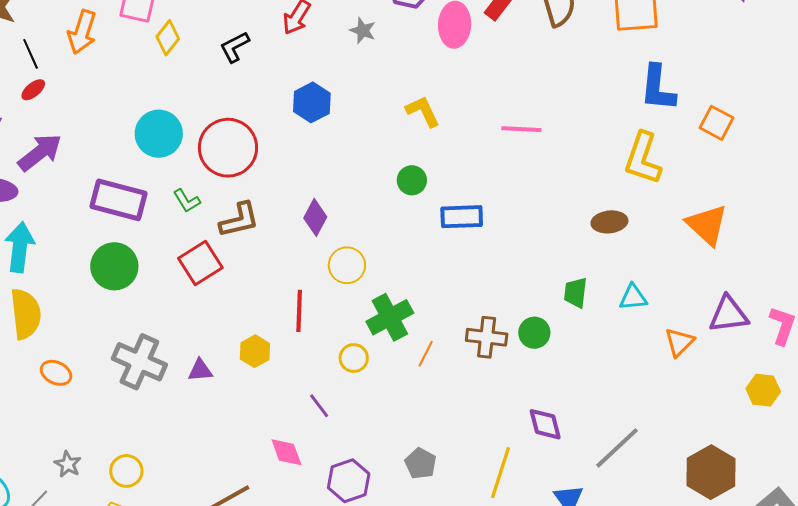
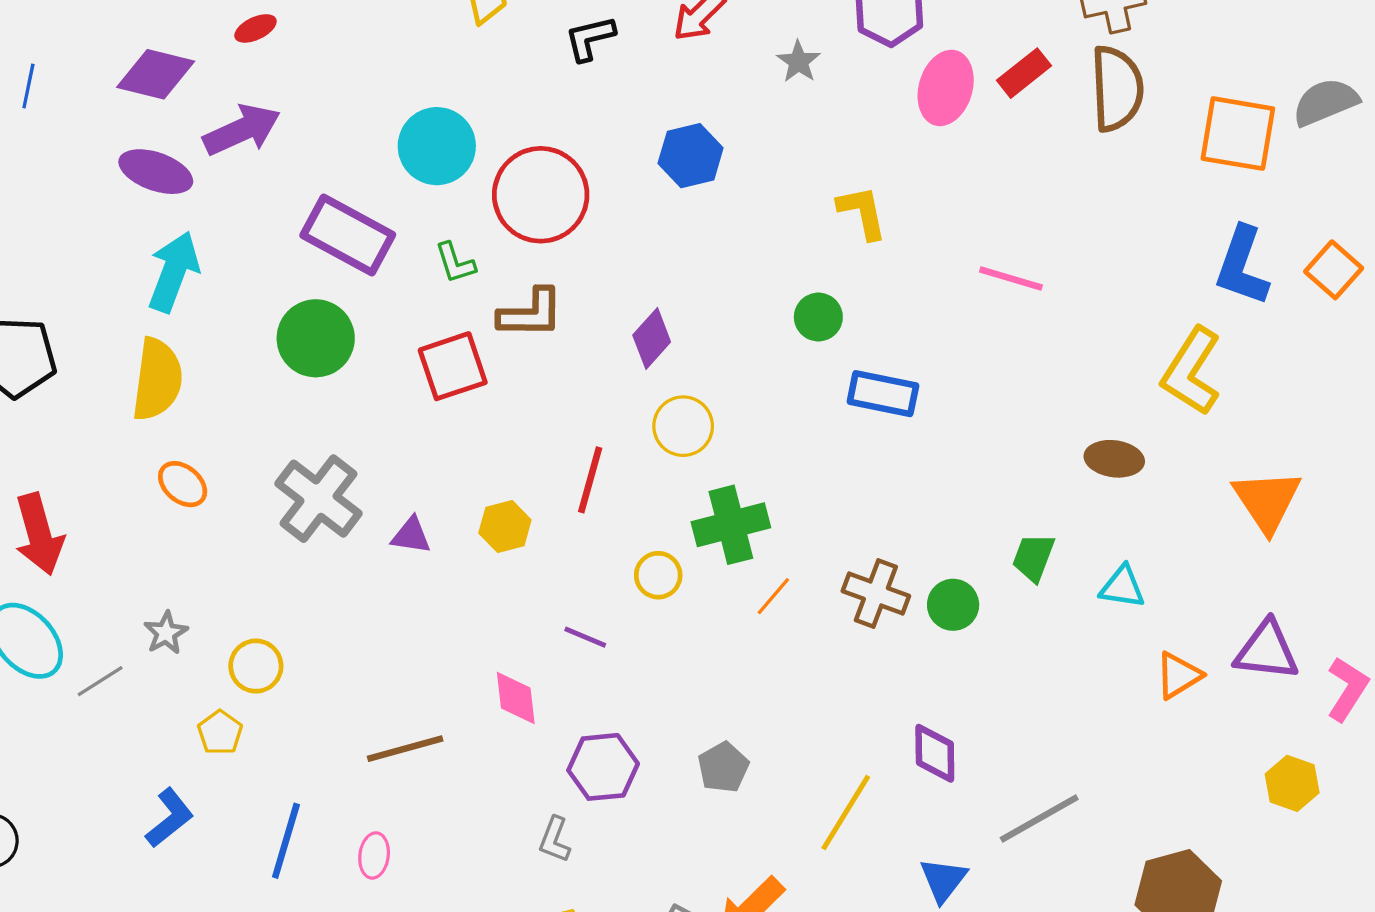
orange square: (716, 123) -> (1334, 270), moved
purple line: (319, 406) -> (585, 637), turned -44

